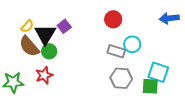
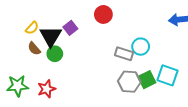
red circle: (113, 19) -> (103, 14), moved
brown semicircle: (29, 46) -> (34, 49), size x0.6
red star: (44, 75) -> (47, 89), moved
green square: (150, 86) -> (147, 80), moved, turned -30

